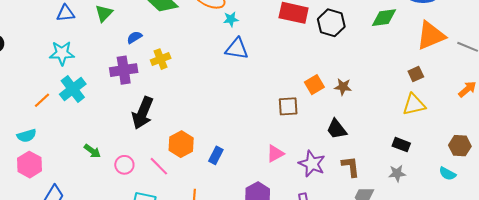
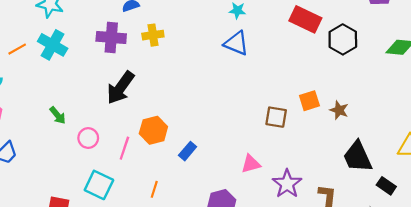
cyan cross: (73, 89) -> (53, 45), turned -36
black trapezoid: (337, 129) -> (358, 157), moved, size x1.4
pink line: (159, 166) -> (124, 148), turned 50

